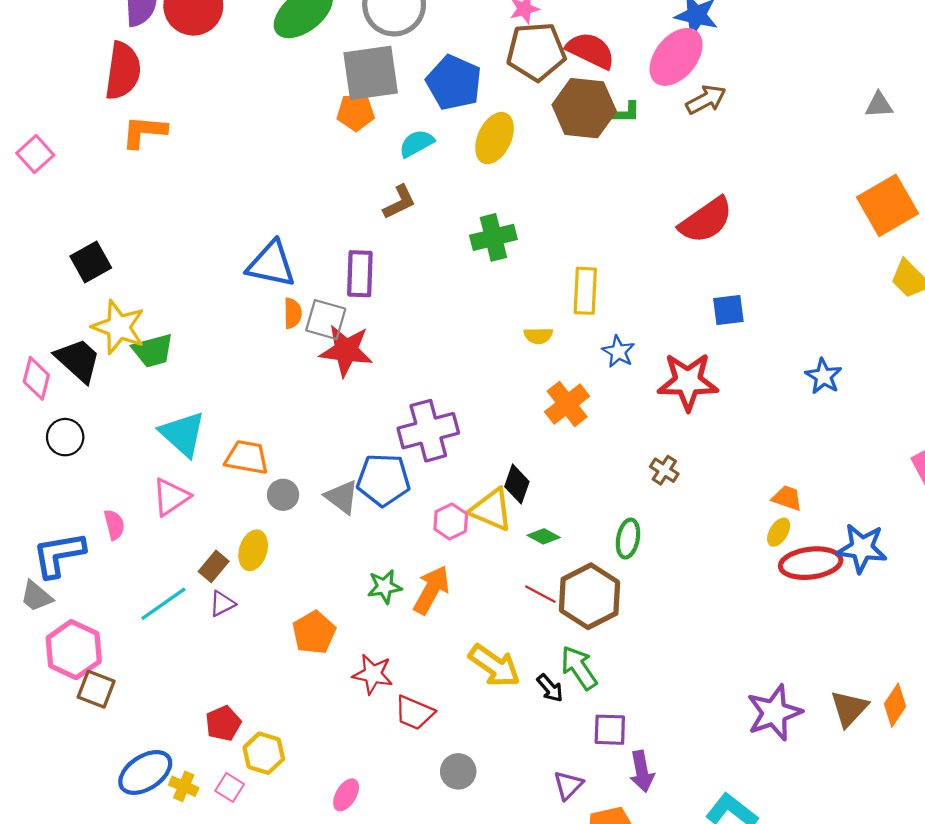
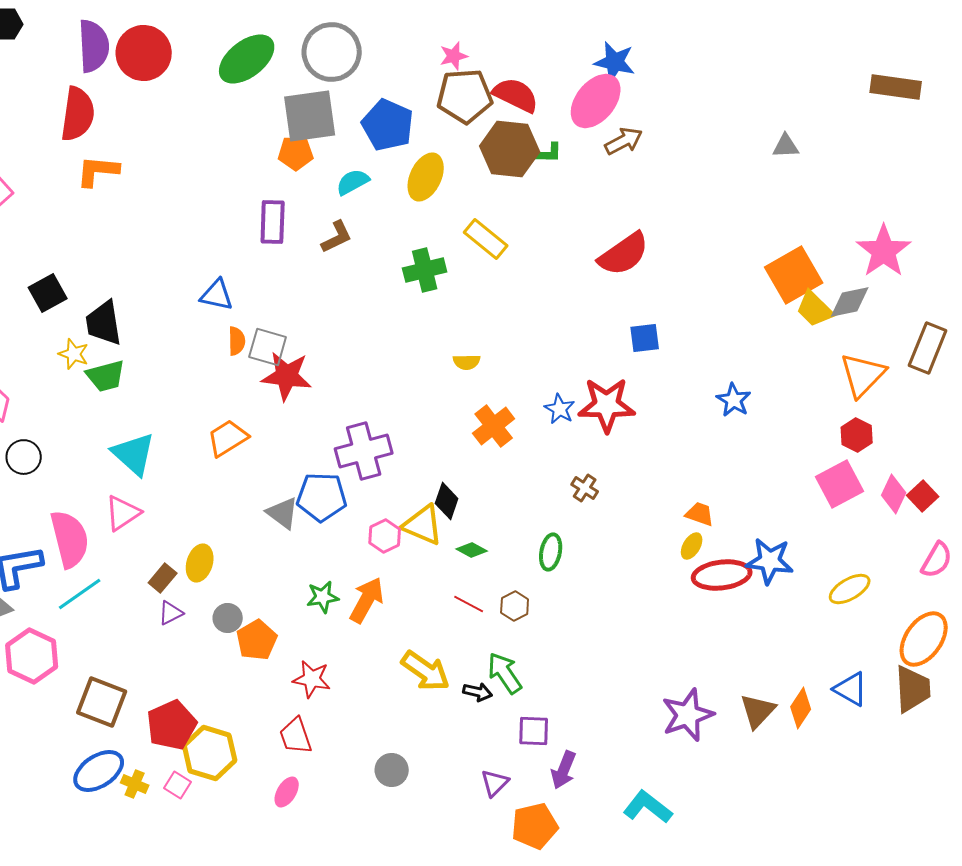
orange square: (888, 205) -> (794, 275), moved
blue triangle: (271, 264) -> (217, 295), size x0.7
purple rectangle: (360, 274) -> (273, 222), moved
yellow rectangle: (585, 291) -> (486, 239), moved, turned -54
yellow star: (119, 327) -> (74, 354), size x0.6
blue star: (618, 352) -> (560, 409), moved
black trapezoid: (78, 360) -> (104, 323), moved, turned -141
orange trapezoid: (247, 457) -> (228, 438), moved, turned -42
gray circle: (283, 495) -> (228, 618), moved
pink semicircle: (114, 525) -> (70, 539), size x2.0
brown hexagon: (590, 596) -> (515, 606), size x0.5
cyan line: (163, 604) -> (80, 594), moved
black arrow: (550, 688) -> (478, 692), turned -36
brown square: (96, 689) -> (102, 702), moved, size x1.4
red trapezoid: (414, 713) -> (296, 736), moved, turned 48
red pentagon: (223, 723) -> (172, 725), size x1.5
yellow hexagon: (264, 753) -> (210, 753), size x1.4
purple arrow: (642, 771) -> (564, 770), turned 33

